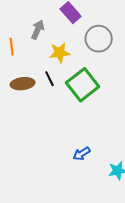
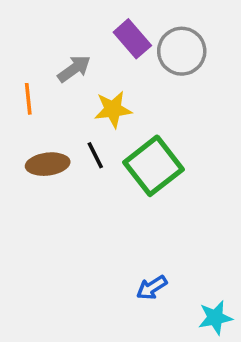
gray arrow: (38, 30) -> (74, 69), turned 30
gray circle: (99, 39) -> (182, 51), moved

